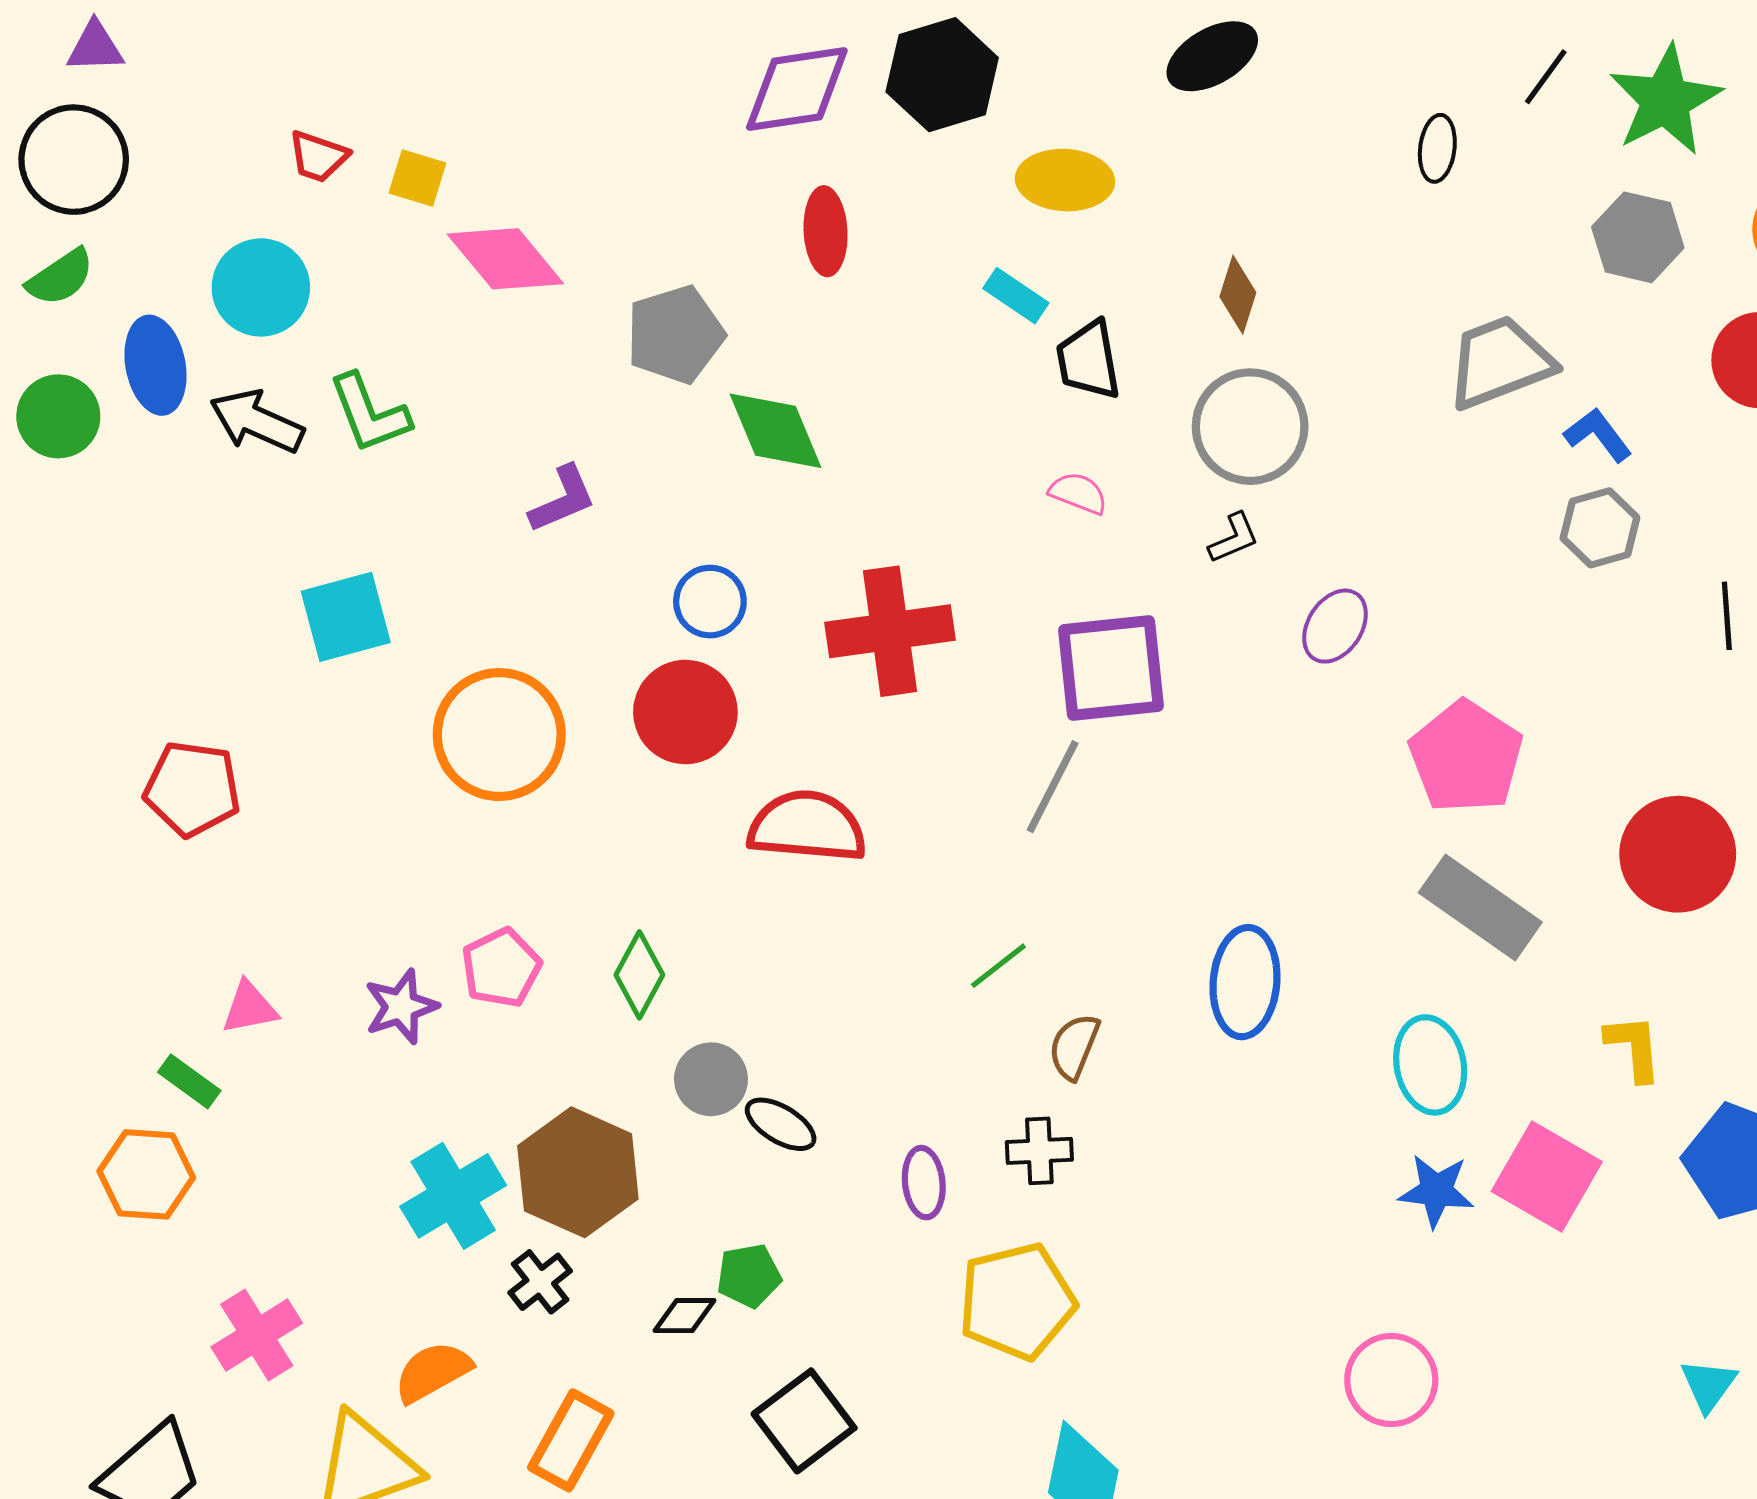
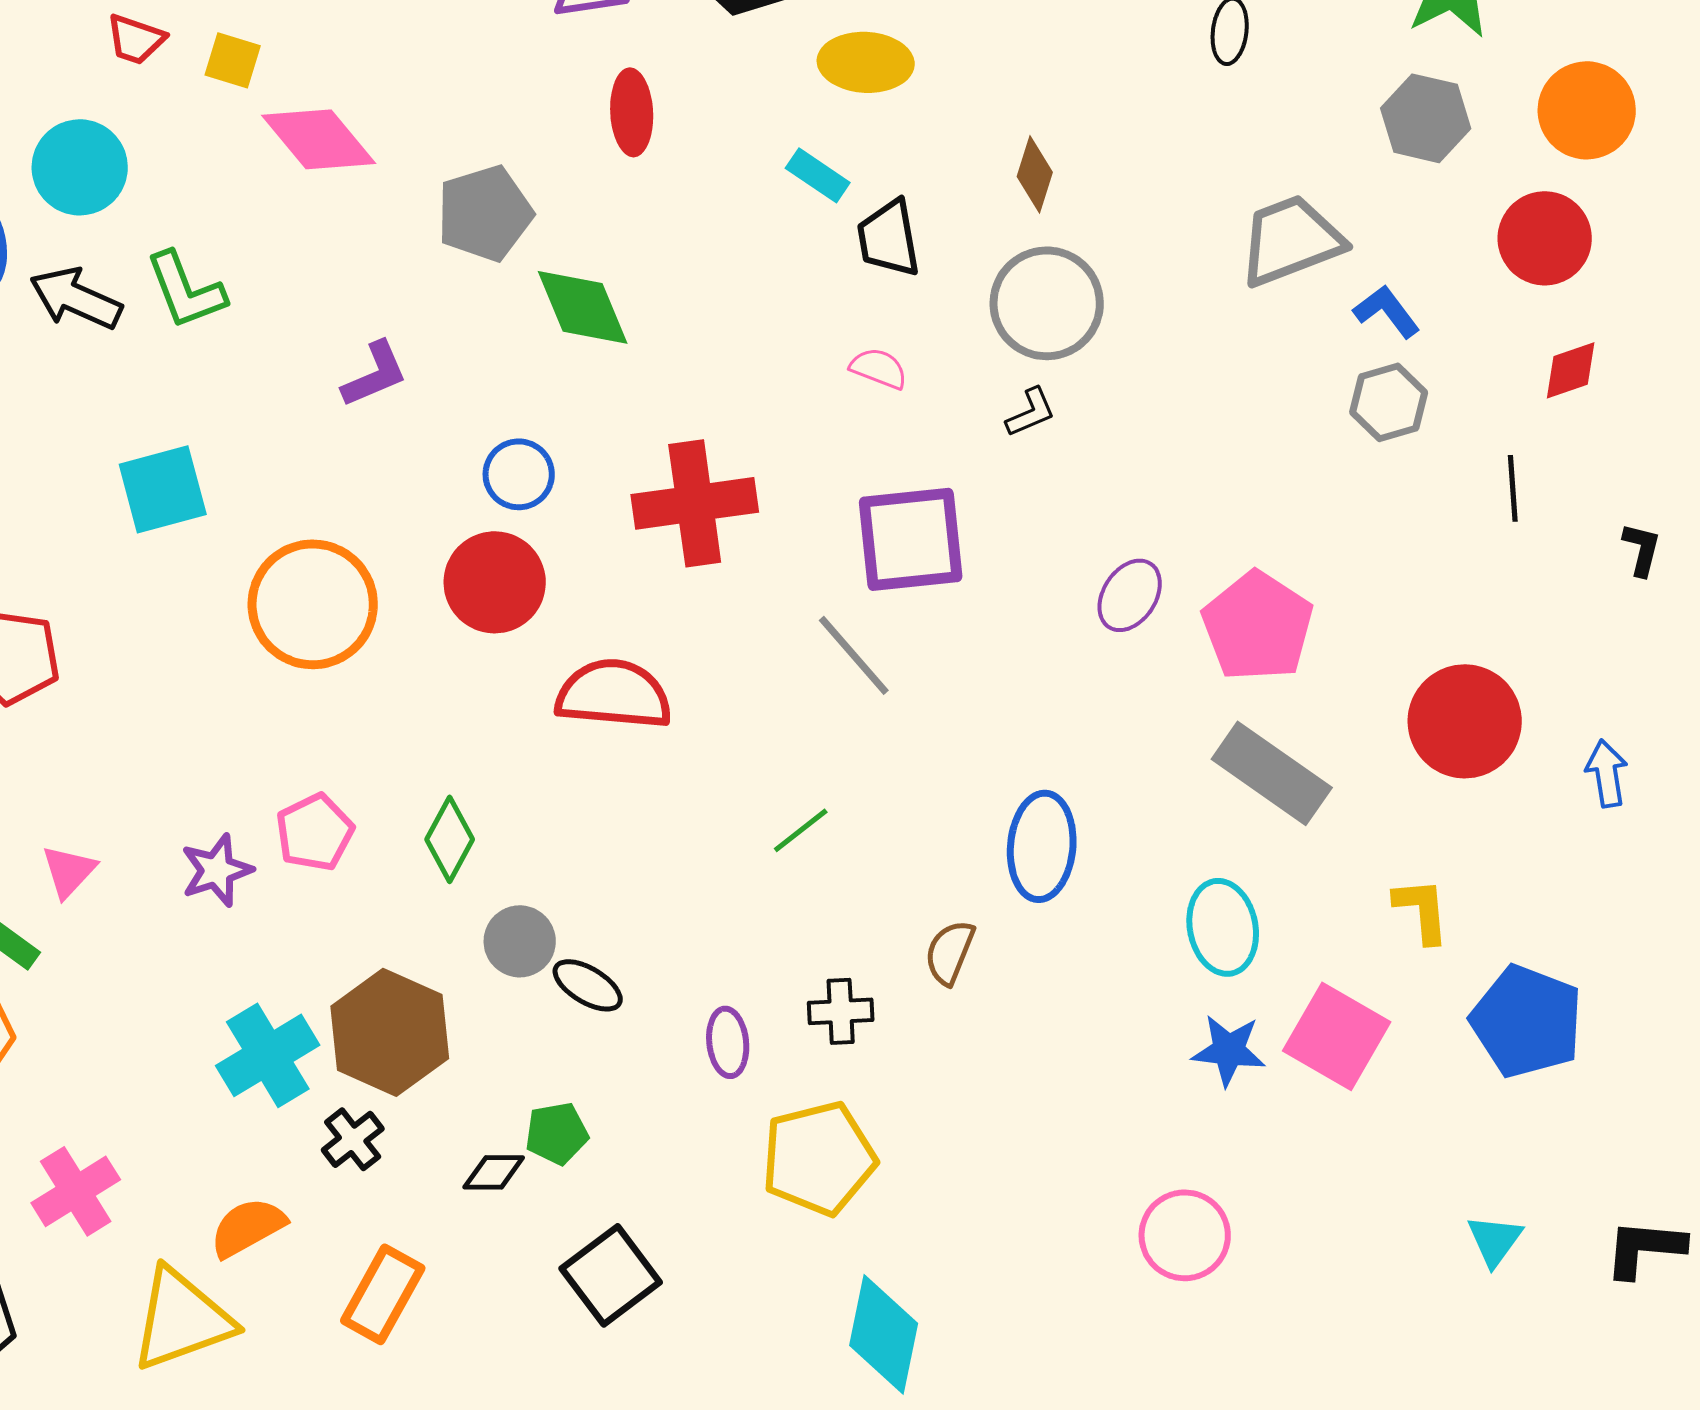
purple ellipse: (1335, 626) -> (1130, 595), moved
gray line: (1053, 787) -> (854, 655), turned -68
pink triangle: (250, 1008) -> (69, 871), turned -36
brown semicircle: (1074, 1047) -> (950, 952), moved

